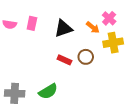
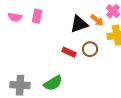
black triangle: (63, 28) -> (79, 24), moved

